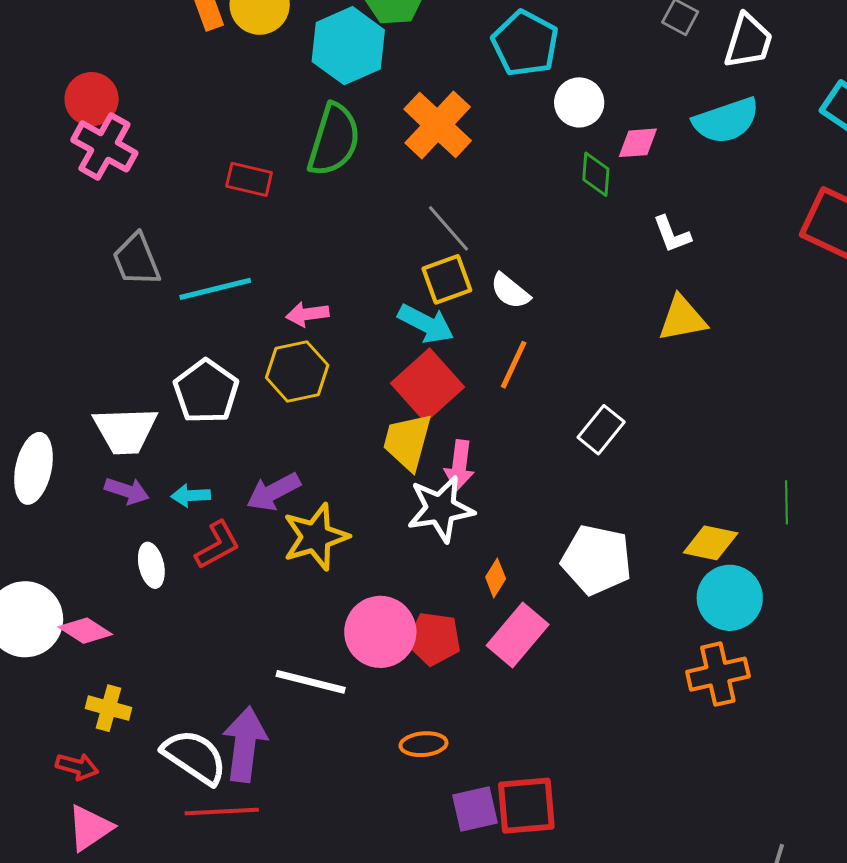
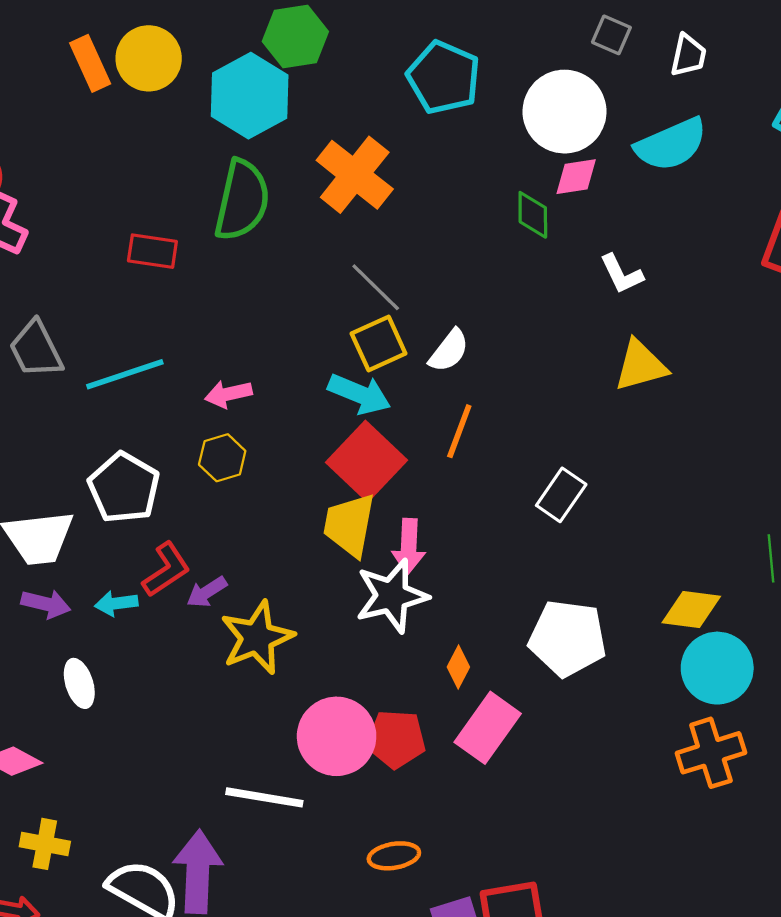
white trapezoid: (748, 41) -> (688, 55), size x0.7
white circle: (579, 102) -> (565, 112), moved, size x1.5
white semicircle: (510, 291) -> (449, 351), turned -87
yellow hexagon: (297, 371) -> (222, 458), size x0.7
purple arrow: (273, 492) -> (207, 592), size x0.7
red L-shape: (217, 545) -> (166, 570), moved

